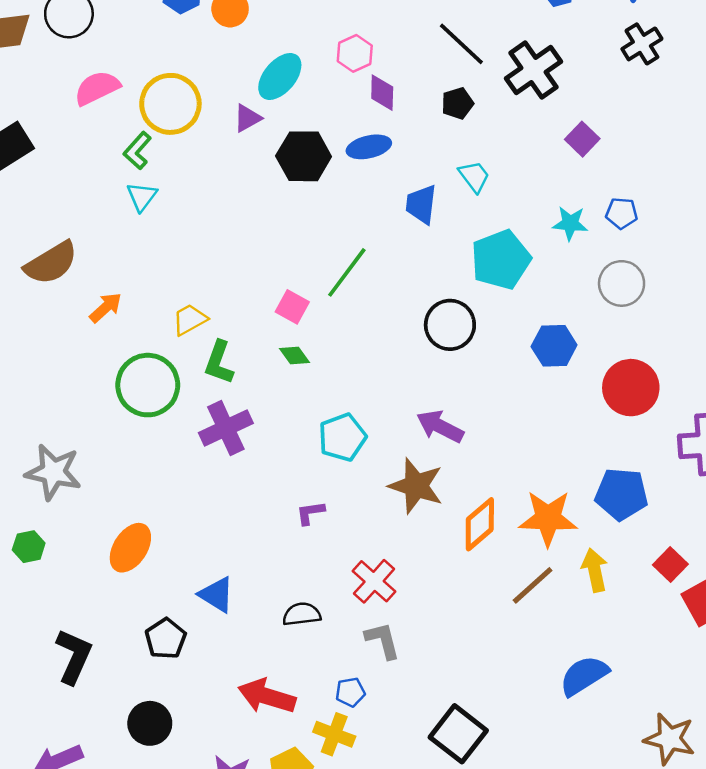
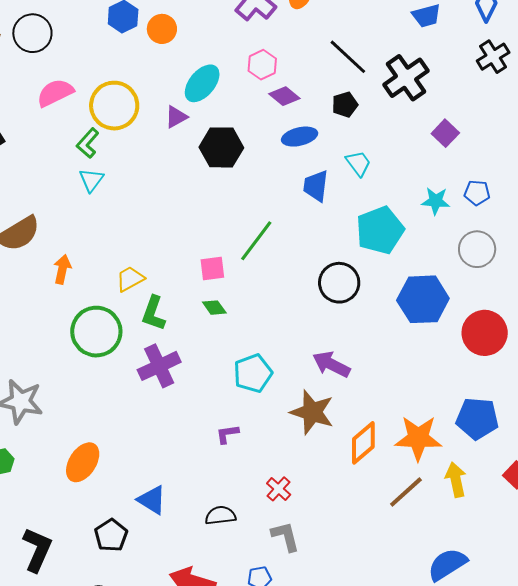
purple diamond: (382, 93) -> (284, 96), turned -52
blue ellipse: (369, 147) -> (300, 137), moved
pink square: (292, 307) -> (212, 268), turned -36
orange arrow: (106, 308) -> (62, 269), turned -36
blue hexagon: (554, 346) -> (423, 299), size x1.4
red cross: (374, 581) -> (279, 489), size x0.7

